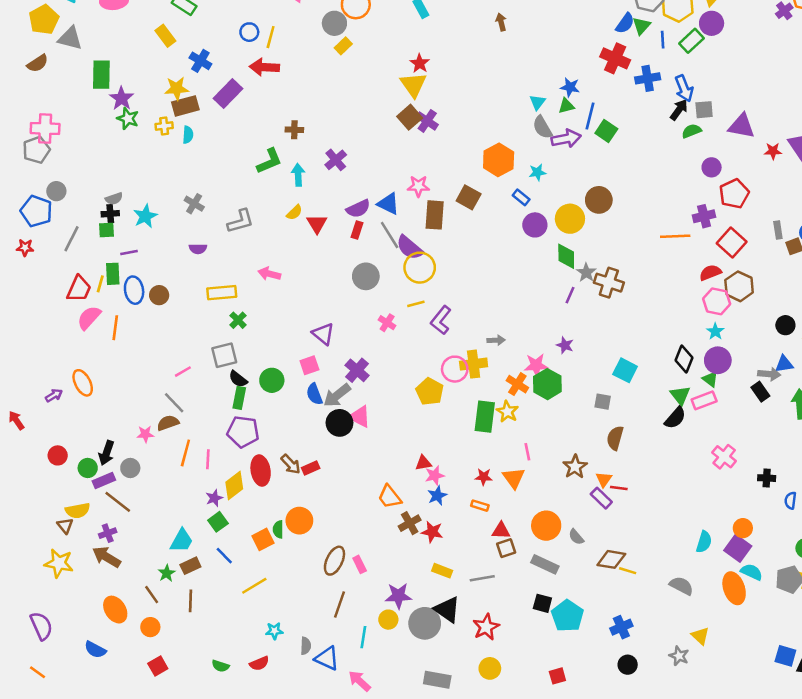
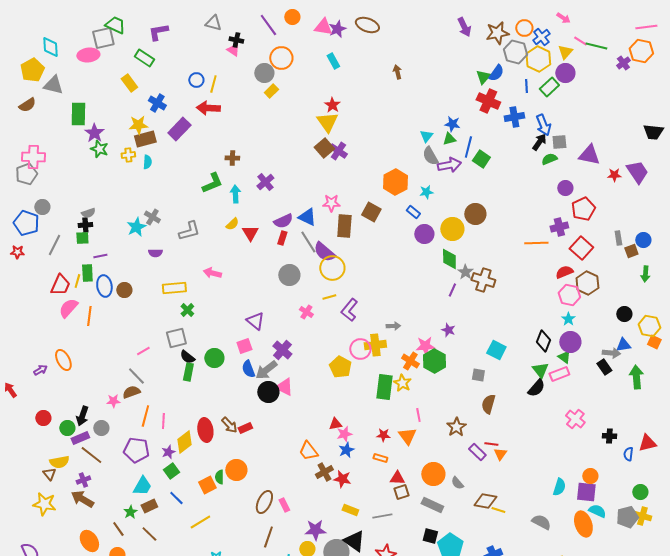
green triangle: (641, 26) -> (483, 77), moved
cyan star: (145, 216) -> (136, 227), moved
purple pentagon: (243, 432) -> (136, 450), moved
orange triangle: (604, 479) -> (500, 454), moved
purple square: (738, 548) -> (586, 492), turned -30
brown line: (190, 601) -> (149, 534), turned -48

